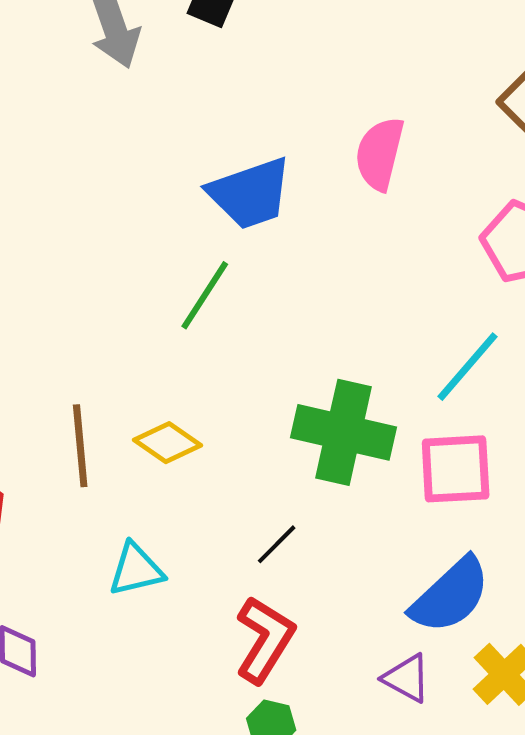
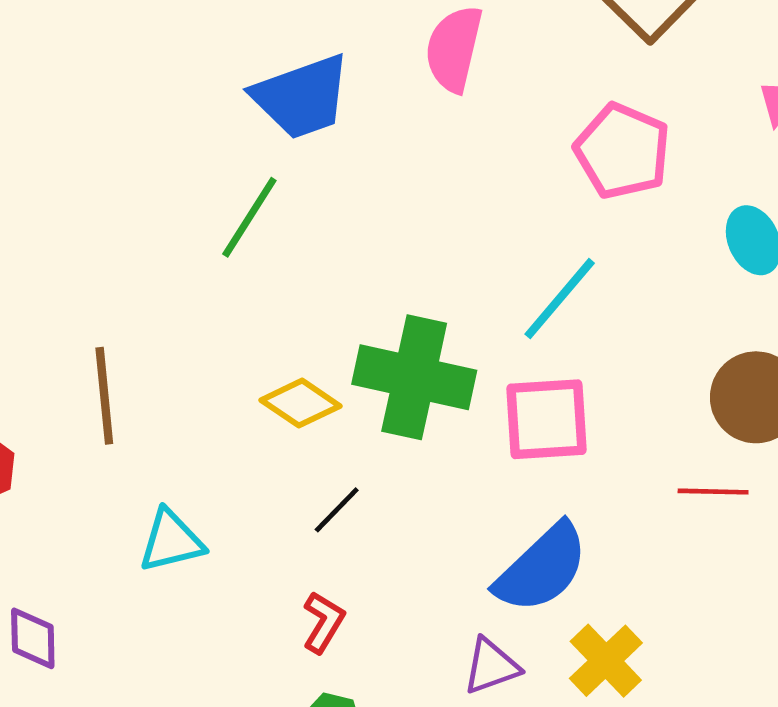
yellow diamond: (167, 443) -> (300, 403), moved
red L-shape: (265, 640) -> (323, 622), size x0.6
purple triangle: (407, 678) -> (491, 666), turned -48

